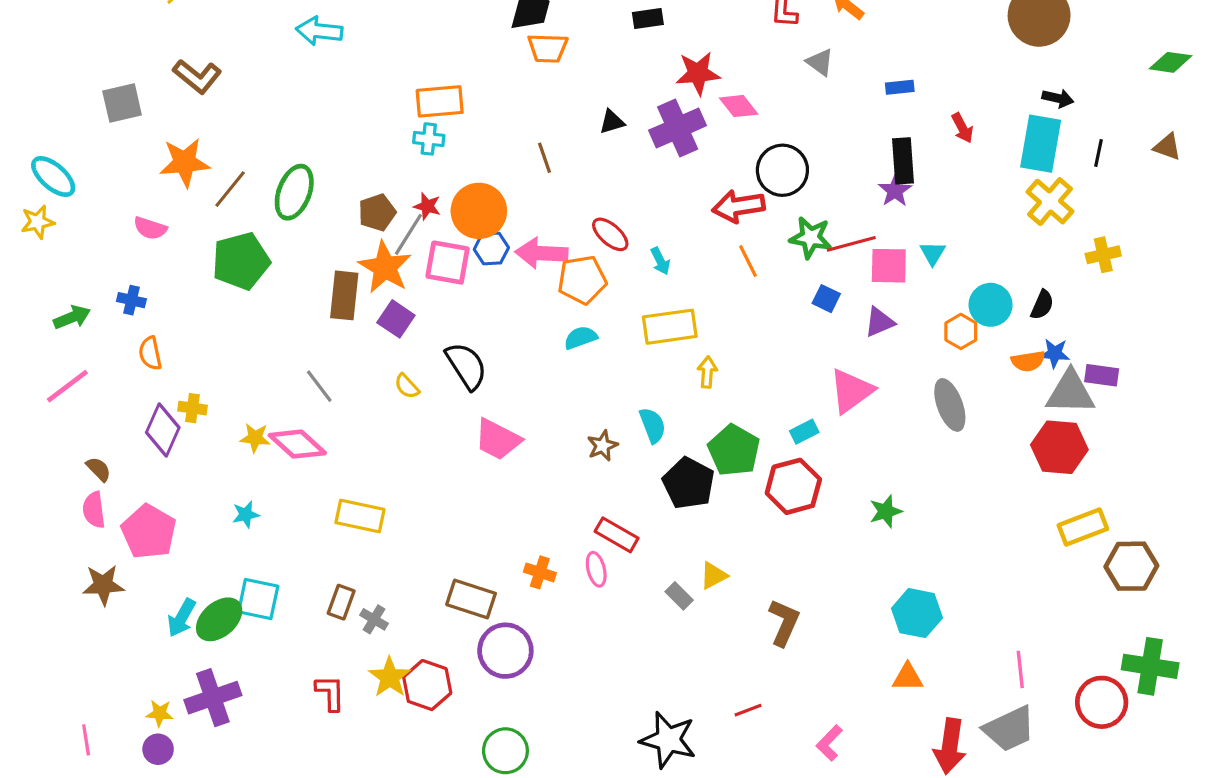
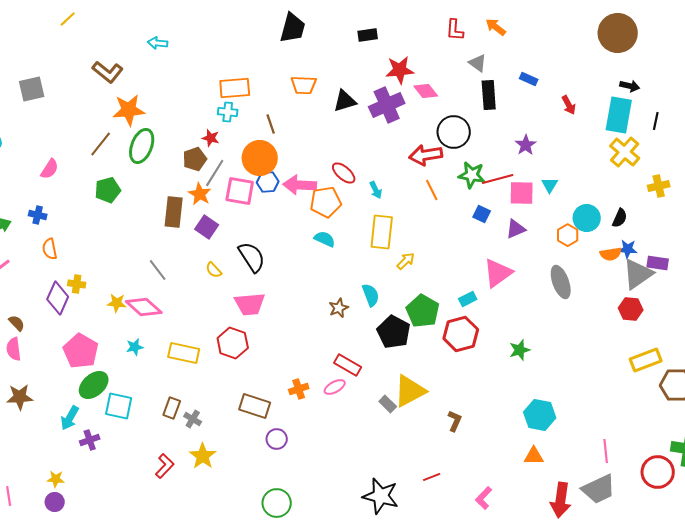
cyan arrow: (319, 31) -> (158, 43), size x0.7
orange trapezoid: (548, 48) -> (304, 85), moved
brown L-shape: (197, 76) -> (108, 72), moved
blue rectangle: (900, 87) -> (529, 79), turned 30
black triangle: (612, 122) -> (345, 101), size x1.4
brown line: (545, 158) -> (271, 124), moved
black rectangle: (903, 161) -> (489, 95), moved
orange star: (185, 162) -> (129, 110), moved
red star: (427, 206) -> (211, 138), moved
pink semicircle: (150, 228) -> (50, 169), turned -75
green pentagon: (241, 261) -> (108, 190), size x0.7
orange star: (385, 267) -> (200, 194), size x0.7
yellow rectangle: (670, 327) -> (382, 232), turned -76
cyan semicircle: (581, 338) -> (325, 239), turned 45
yellow arrow: (707, 372) -> (406, 261), turned 42
gray triangle: (1070, 392) -> (638, 274), turned -36
pink trapezoid: (498, 439) -> (250, 304), moved, turned -32
red hexagon: (1059, 447) -> (631, 309), size x0.7
cyan star: (246, 514) -> (135, 347), moved
pink pentagon: (149, 532) -> (81, 351), moved
pink ellipse: (596, 569) -> (335, 387), turned 75
orange cross: (540, 572) -> (299, 389), turned -36
yellow triangle: (714, 576) -> (410, 391), size x1.8
green ellipse: (219, 619) -> (94, 385), moved
brown L-shape: (784, 622) -> (455, 421), size x0.7
purple circle: (505, 651) -> (277, 439), size x0.6
red hexagon: (427, 685) -> (233, 343), moved
red L-shape: (330, 693) -> (165, 466), turned 45
purple cross: (213, 698) -> (90, 440), moved, size x0.6

